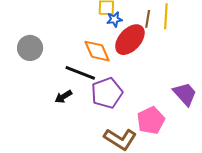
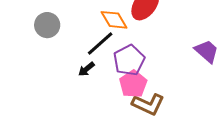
black line: (80, 73) -> (100, 43), turned -56
pink pentagon: (151, 120) -> (133, 84), moved

